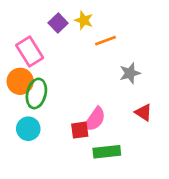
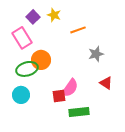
yellow star: (84, 20) -> (54, 15), moved
purple square: (58, 23) -> (33, 17), moved
orange circle: (20, 81) -> (41, 60), moved
green ellipse: (36, 93) -> (27, 69), turned 60

